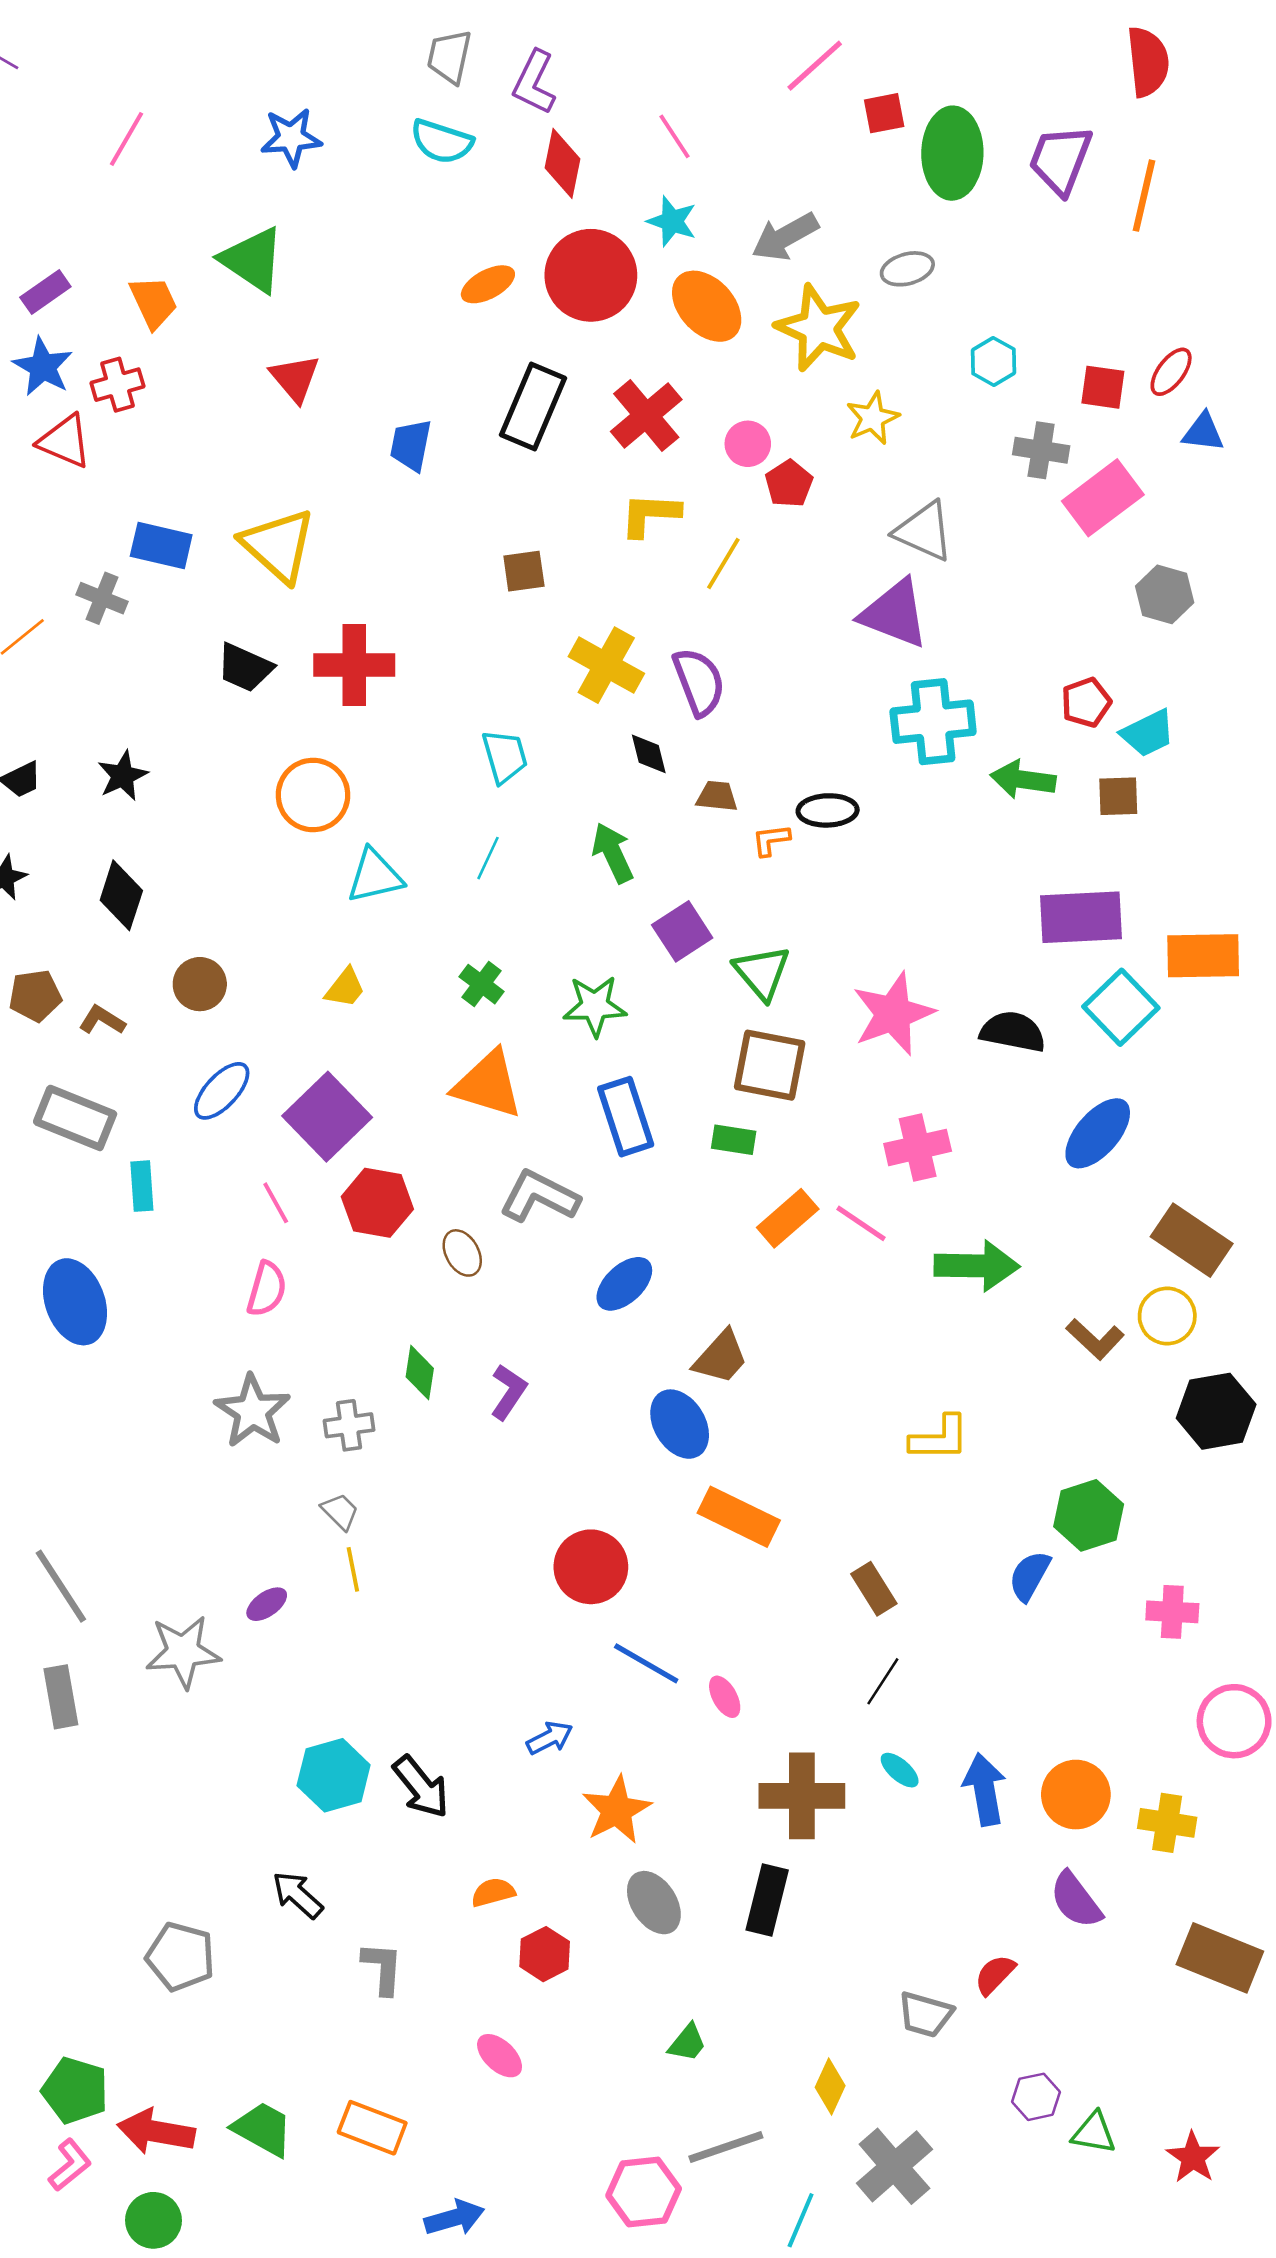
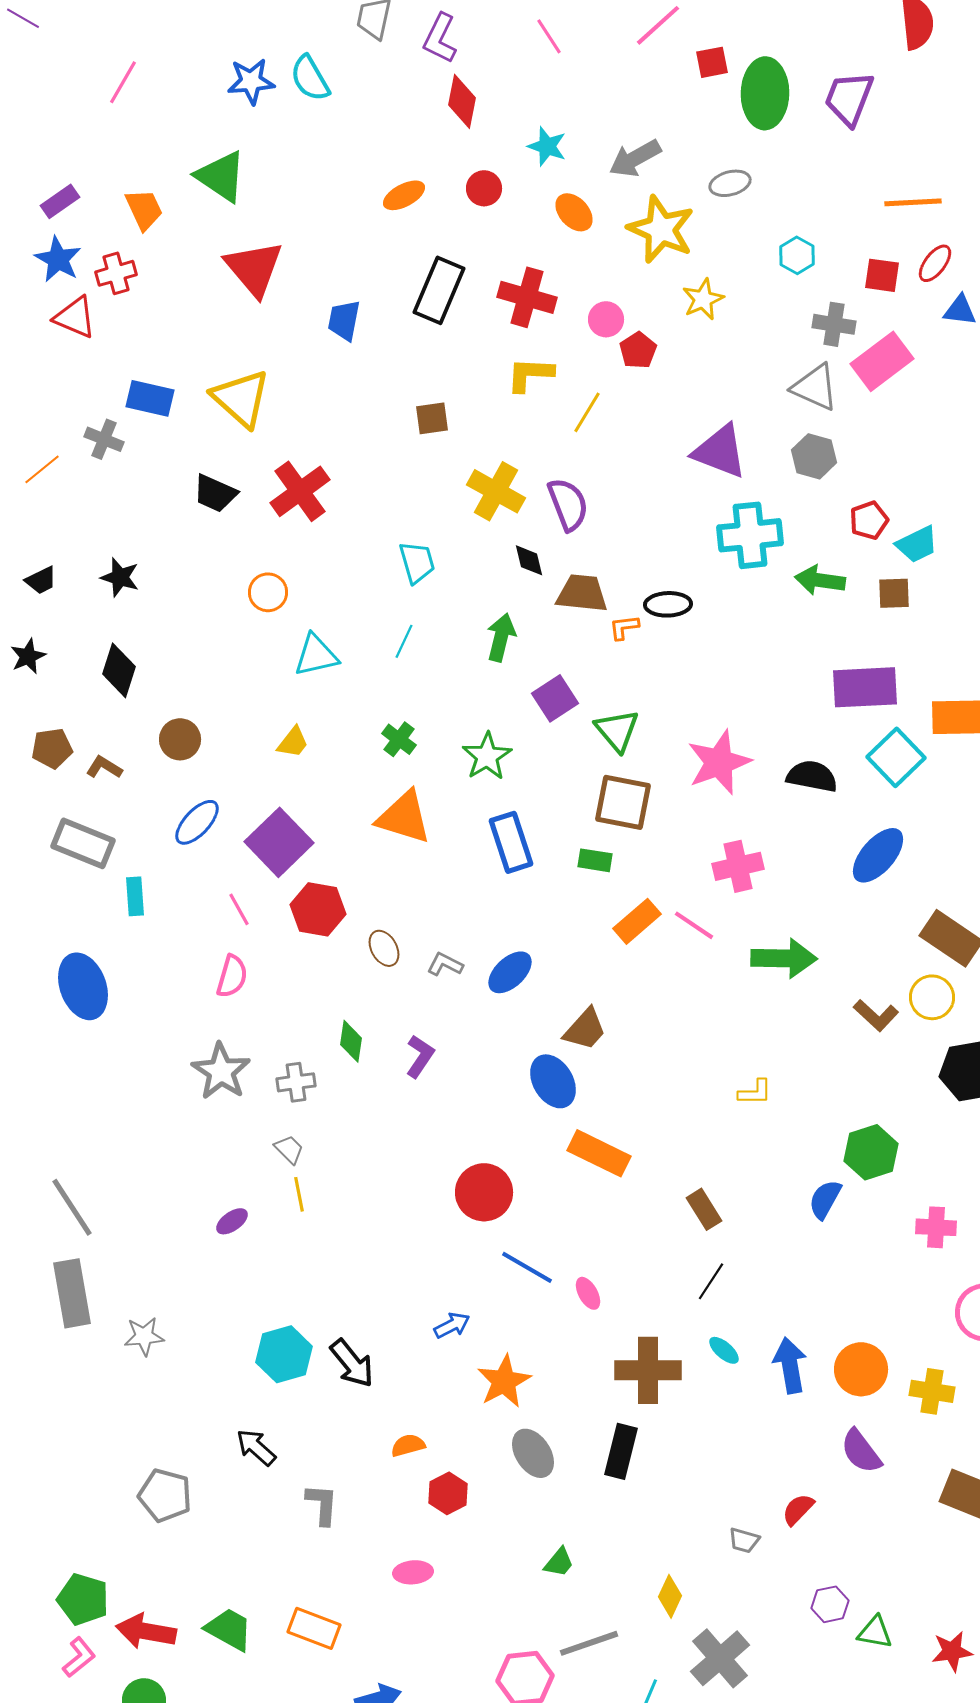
pink line: (674, 136) -> (549, 36), moved
cyan semicircle: (442, 142) -> (310, 78), moved, turned 42
orange line: (1144, 196) -> (913, 202), moved, turned 74
red circle: (591, 275) -> (484, 188), size x0.5
orange ellipse: (707, 306) -> (574, 212), size x0.7
red triangle: (295, 378) -> (254, 268), size x1.5
red cross: (646, 416) -> (527, 297), turned -34
gray triangle: (924, 531) -> (815, 387), moved
gray hexagon: (1165, 594) -> (814, 456), moved
red cross: (354, 665) -> (300, 491), turned -36
black star: (123, 776) -> (120, 577), turned -30
orange circle: (313, 795) -> (268, 592), size x0.7
brown trapezoid: (717, 796) -> (582, 593), size x1.6
green arrow: (613, 853) -> (501, 637), turned 39
green star: (595, 1006) -> (487, 756), turned -30
gray L-shape: (539, 1196) -> (445, 964), moved, size x0.6
yellow L-shape: (939, 1438) -> (755, 1092), size x0.7
gray star: (183, 1652) -> (144, 1336), moved, size x0.7
gray rectangle: (61, 1697) -> (72, 1293), size x1.4
gray trapezoid: (925, 2015) -> (744, 1540), size x0.7
pink ellipse: (500, 2056) -> (413, 1572), turned -48
red star: (1193, 2157) -> (952, 1651), turned 30

